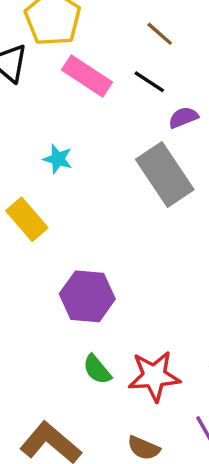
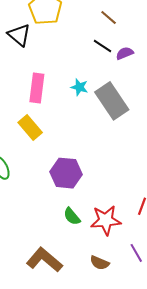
pink rectangle: (87, 76) -> (37, 88), moved, turned 64
purple semicircle: (183, 117) -> (125, 53), moved
cyan star: (58, 159) -> (79, 87), moved

